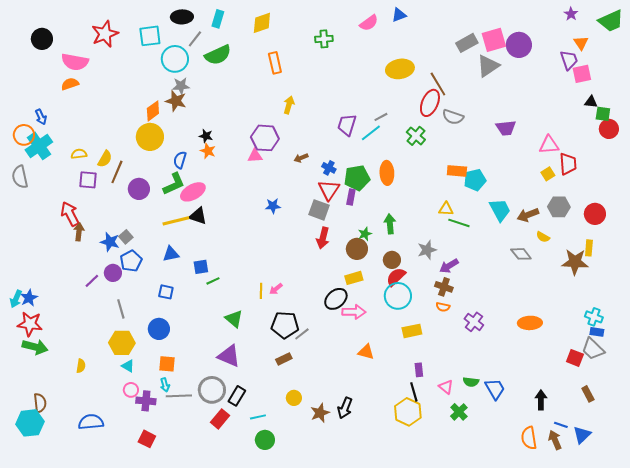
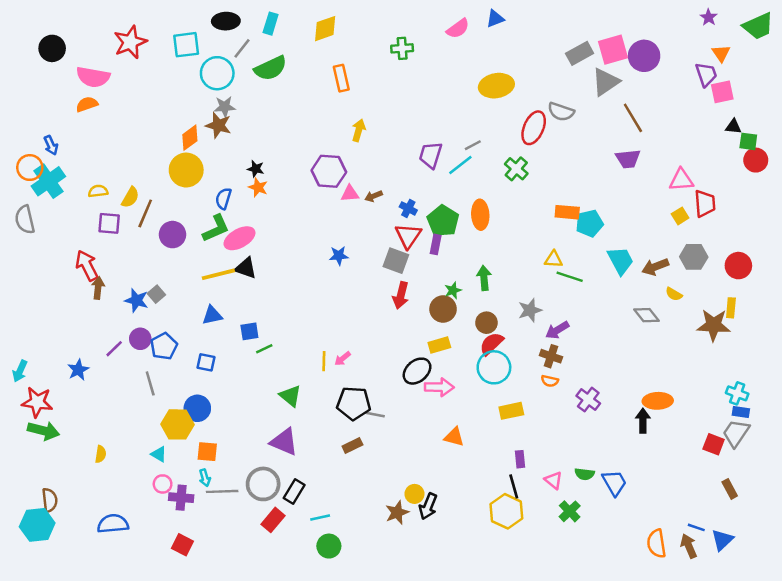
brown line: (438, 84) -> (633, 118), moved
gray semicircle: (453, 117) -> (561, 112), moved
pink triangle: (255, 156) -> (350, 194), moved
green pentagon: (357, 178) -> (443, 221), turned -30
blue pentagon: (131, 261) -> (164, 346), moved
blue star: (29, 298) -> (78, 370), moved
gray line: (302, 334) -> (375, 414), turned 49
yellow hexagon: (122, 343) -> (177, 424), moved
gray trapezoid: (593, 349) -> (736, 433), turned 80
yellow circle: (294, 398) -> (414, 494), moved
black arrow: (541, 400) -> (643, 421), moved

